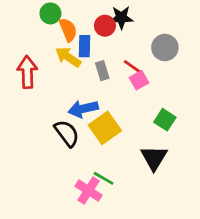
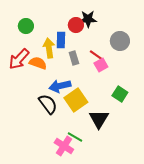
green circle: (50, 13) -> (26, 26), moved
orange semicircle: (68, 30) -> (38, 63), moved, turned -48
yellow arrow: (68, 57) -> (49, 48), turned 48
red arrow: (27, 72) -> (19, 59), turned -135
black triangle: (154, 158) -> (99, 119), moved

